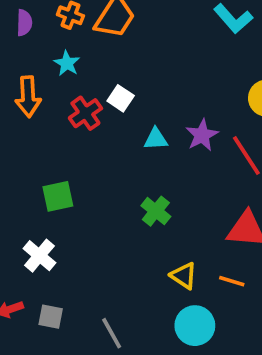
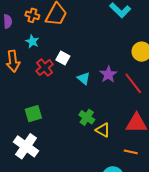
cyan triangle: (156, 139) -> (84, 78), turned 48
white cross: (39, 256) -> (26, 146), size x1.4
yellow triangle: (184, 276) -> (103, 130), moved

